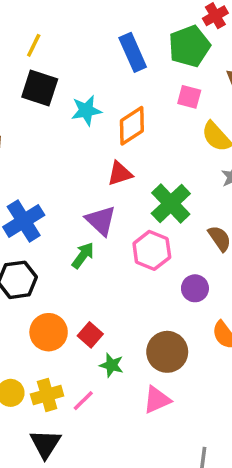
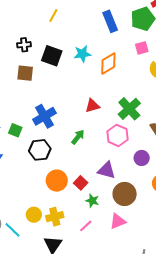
black square: (40, 88) -> (52, 56), moved
pink square: (189, 97) -> (142, 48), turned -32
red triangle: (120, 174) -> (92, 106), moved
purple triangle: (101, 220) -> (107, 170), moved, turned -30
pink line: (83, 401) -> (86, 226), moved

